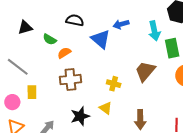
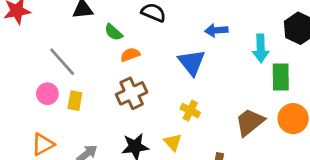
blue triangle: (101, 39) -> (192, 62), moved
brown trapezoid: (145, 71) -> (250, 122), moved
brown cross: (70, 80) -> (132, 93), turned -30
pink circle: (12, 102) -> (47, 94), moved

